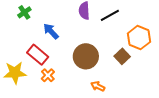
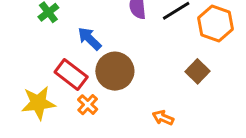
orange hexagon: (139, 38) -> (215, 24), moved
brown circle: (86, 56) -> (115, 71), moved

